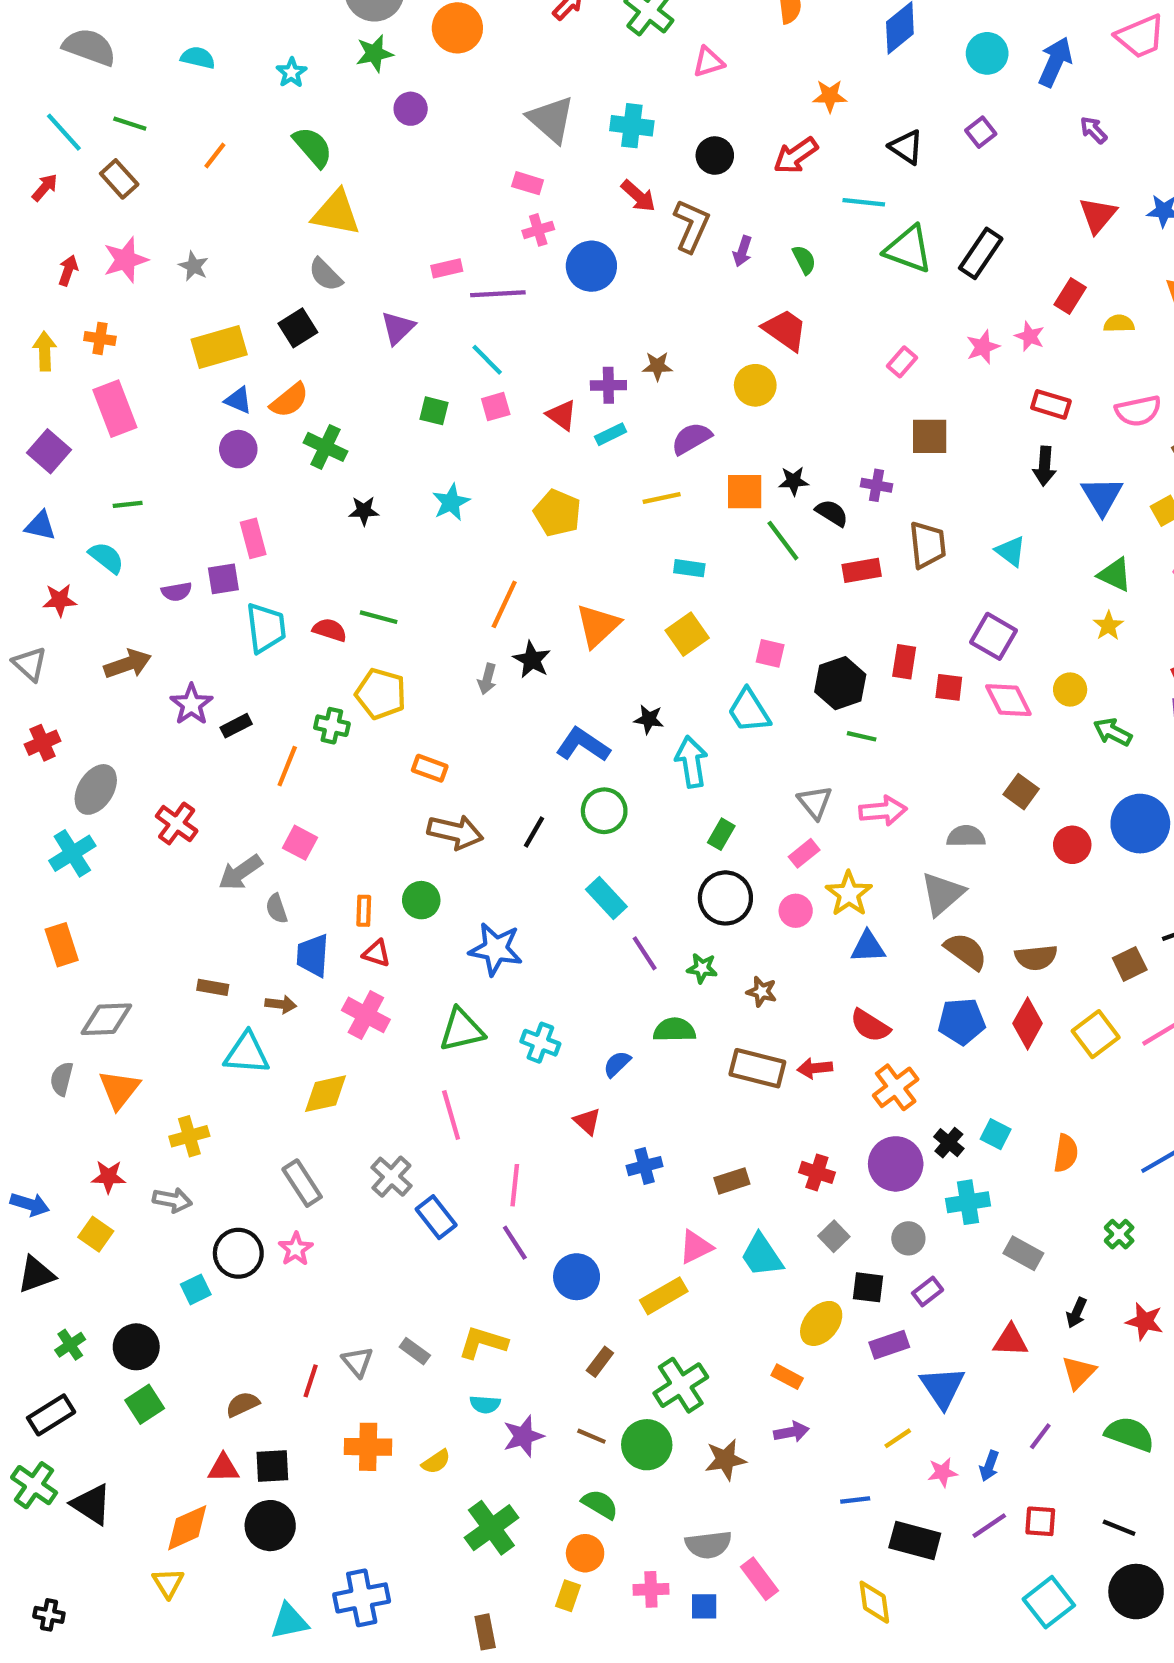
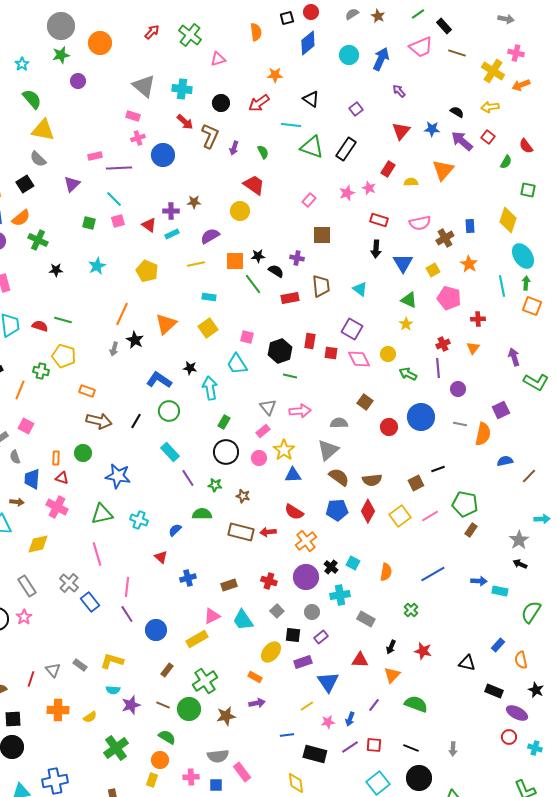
purple square: (981, 132) -> (356, 109), moved

